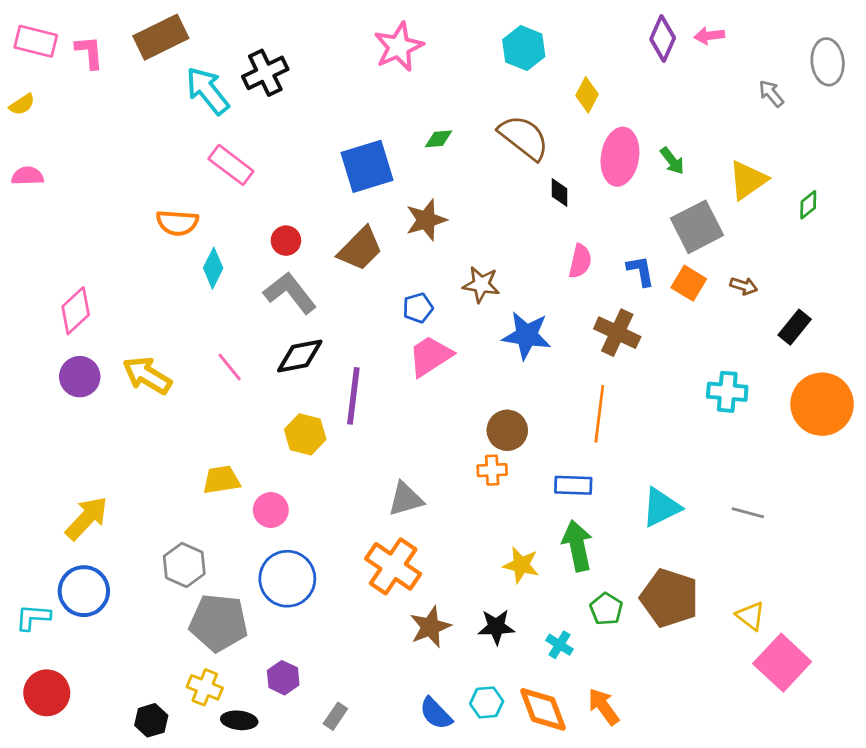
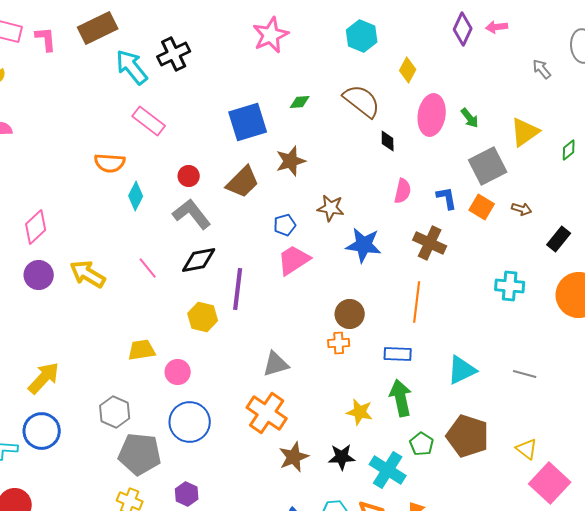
cyan cross: (559, 645) -> (388, 470), size x1.8

